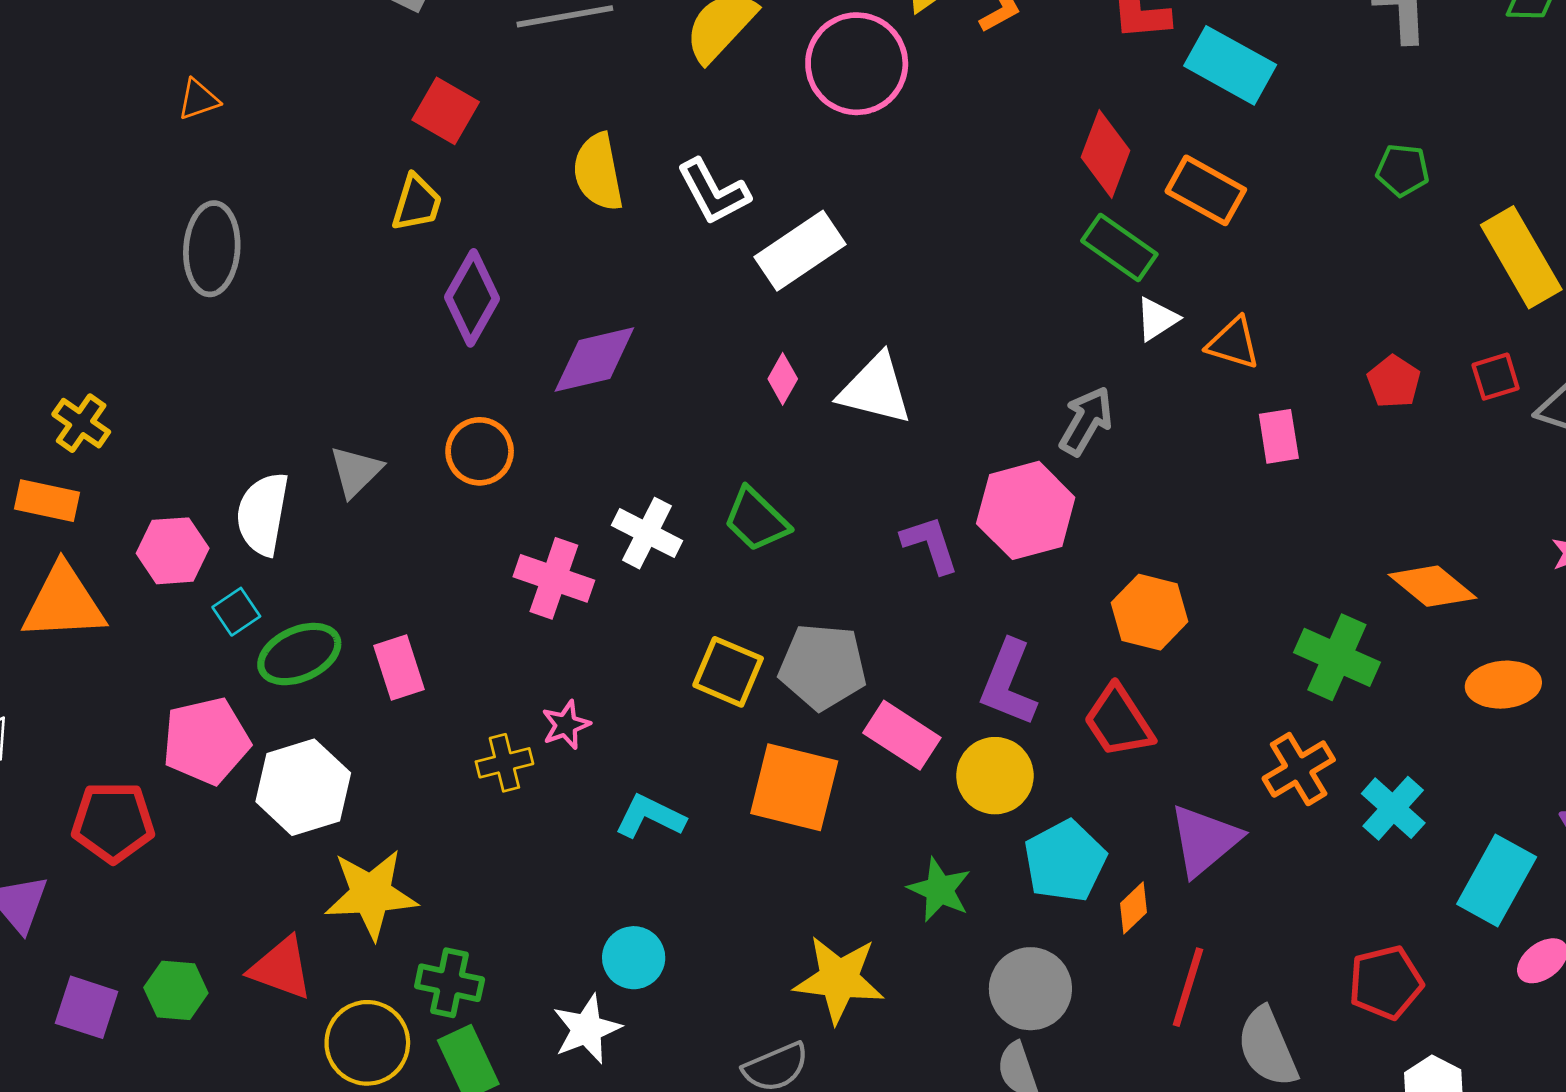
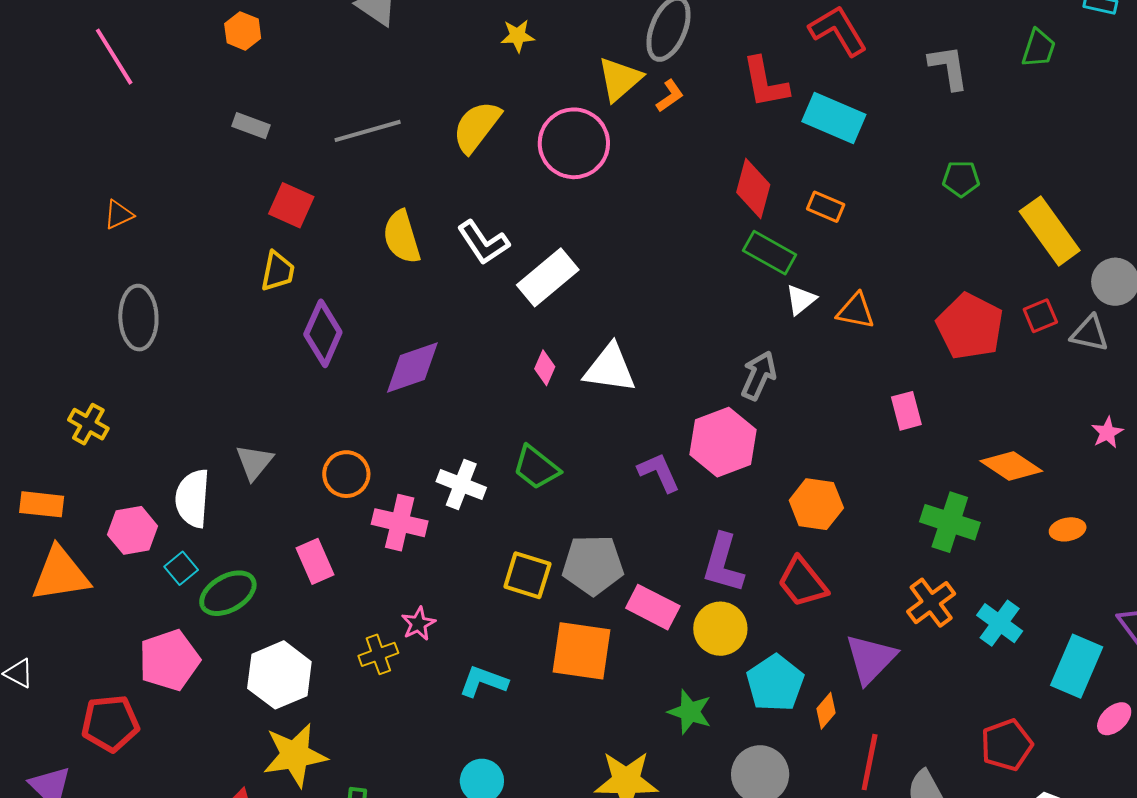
orange rectangle: (1206, 190) -> (826, 207), size x0.7
red pentagon: (1394, 382) -> (970, 326), size x1.8
yellow cross: (81, 423) -> (88, 424), moved
pink rectangle: (1279, 436) -> (906, 411), moved
orange circle: (480, 451) -> (346, 474), moved
pink rectangle: (399, 668) -> (315, 561), moved
orange ellipse: (1503, 685) -> (1068, 529), size x0.7
white hexagon: (303, 787) -> (279, 675), moved

